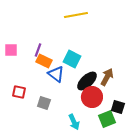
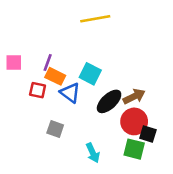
brown arrow: (107, 77) -> (134, 96), turned 36
red square: (19, 92) -> (38, 90), moved
red circle: (92, 97) -> (134, 121), moved
green square: (107, 119) -> (134, 149), turned 36

